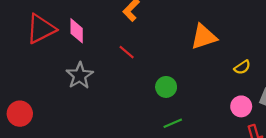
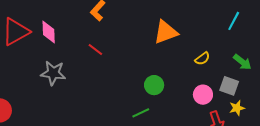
gray star: (80, 76) -> (53, 73), turned -30
green circle: (166, 87) -> (154, 85), moved

